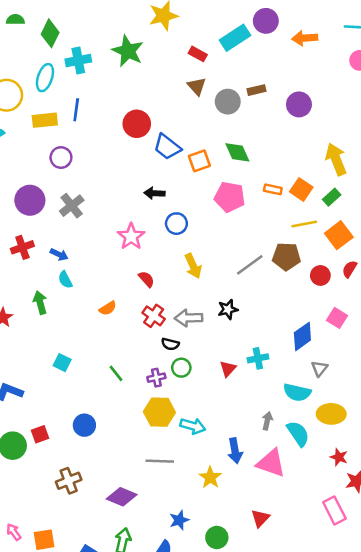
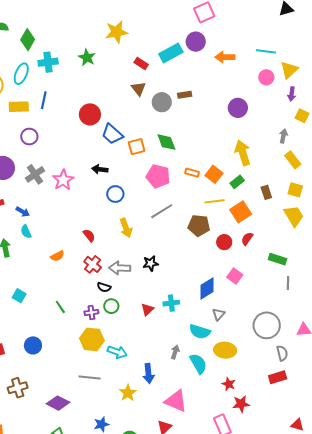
green star: (128, 51) -> (87, 57), size x0.7
purple circle: (299, 104) -> (238, 108), moved
pink star: (131, 237) -> (63, 180), moved
gray line: (250, 265) -> (162, 211), moved
pink triangle: (271, 463) -> (176, 401), moved

